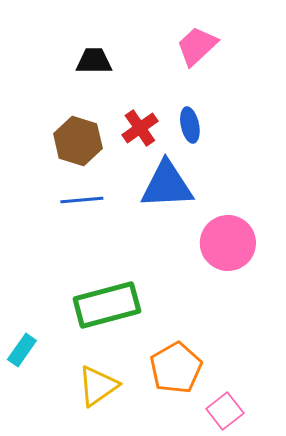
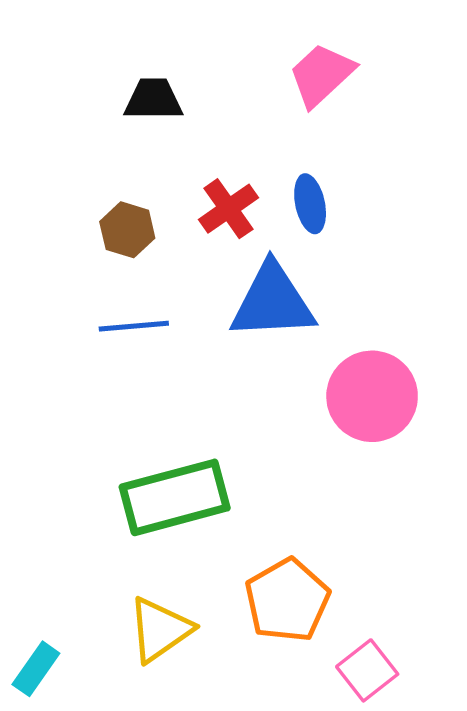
brown hexagon: (78, 141) -> (127, 230), size x0.7
cyan rectangle: (22, 350) -> (36, 669), moved

